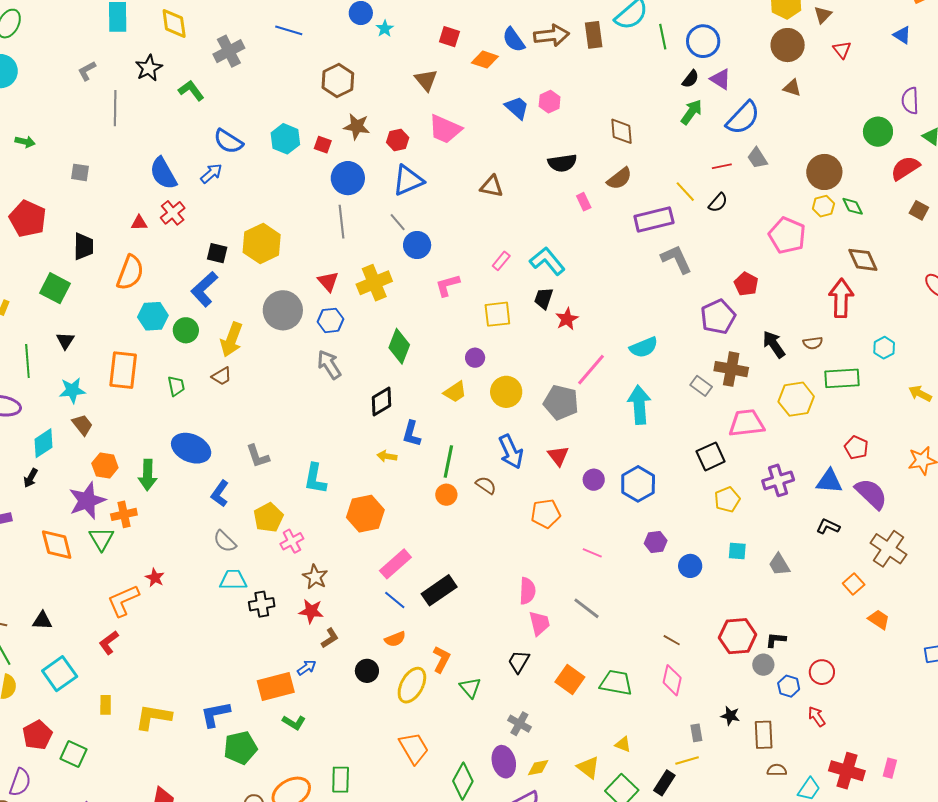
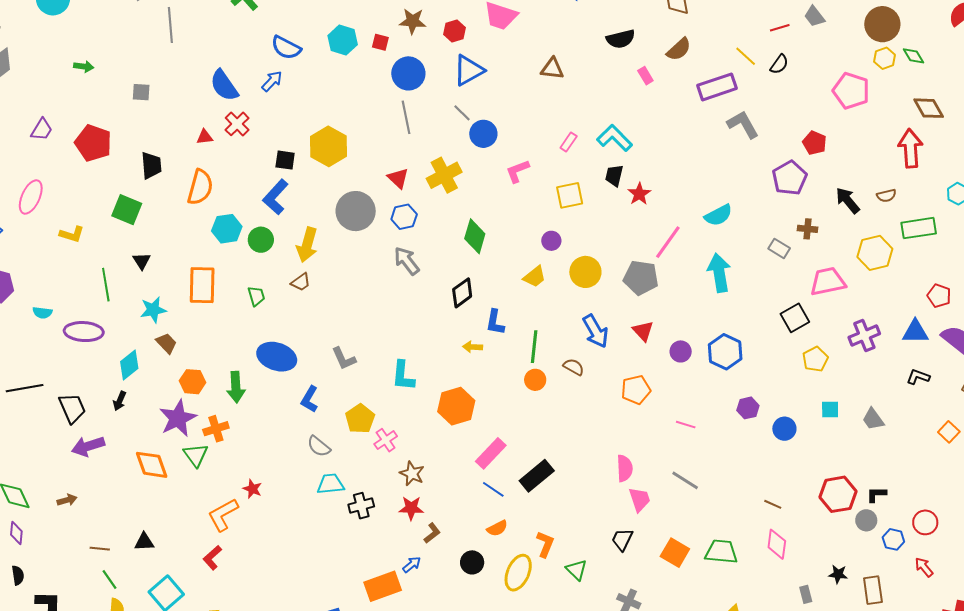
brown cross: (731, 369) -> (807, 229), size x0.6

